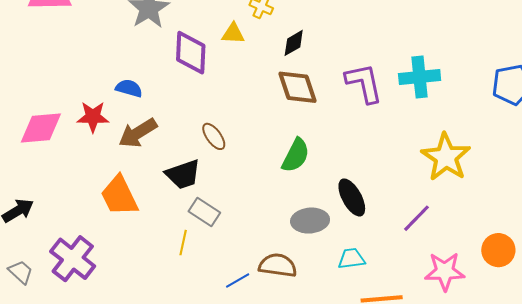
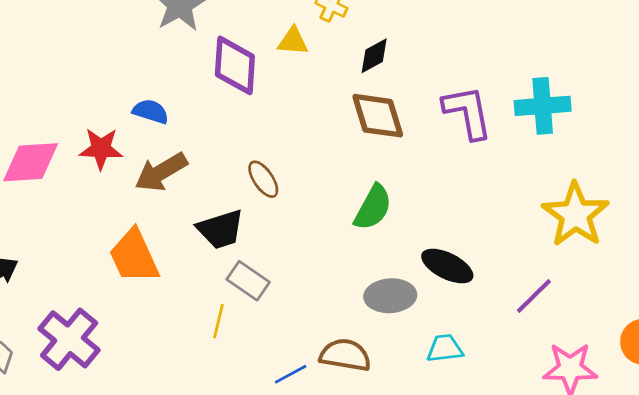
black ellipse: (352, 197) -> (447, 266), turned -36

